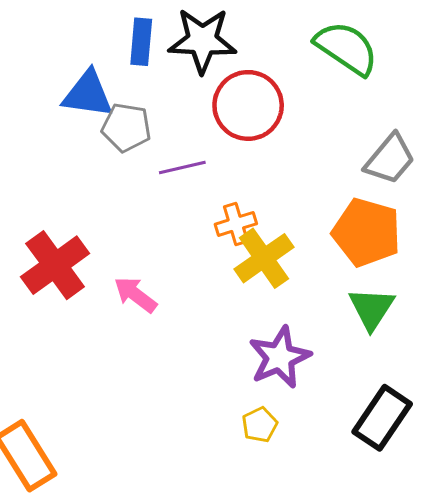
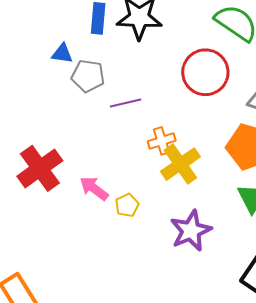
blue triangle: (88, 94) -> (62, 53), size x0.6
red circle: (248, 105) -> (205, 72), moved
yellow pentagon: (260, 425) -> (127, 205), moved

